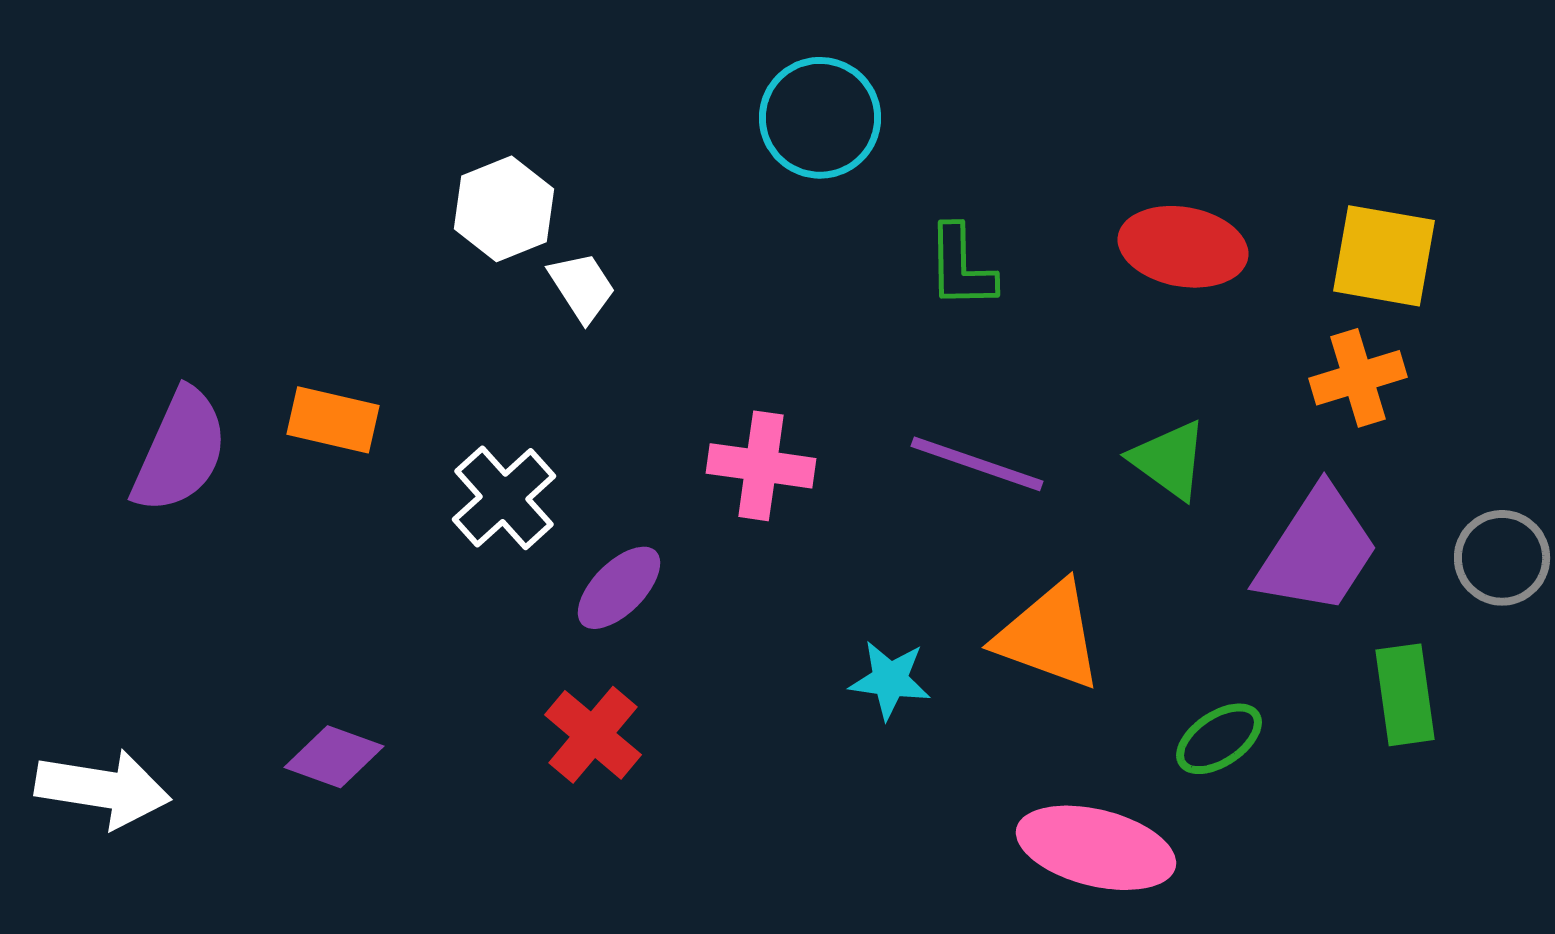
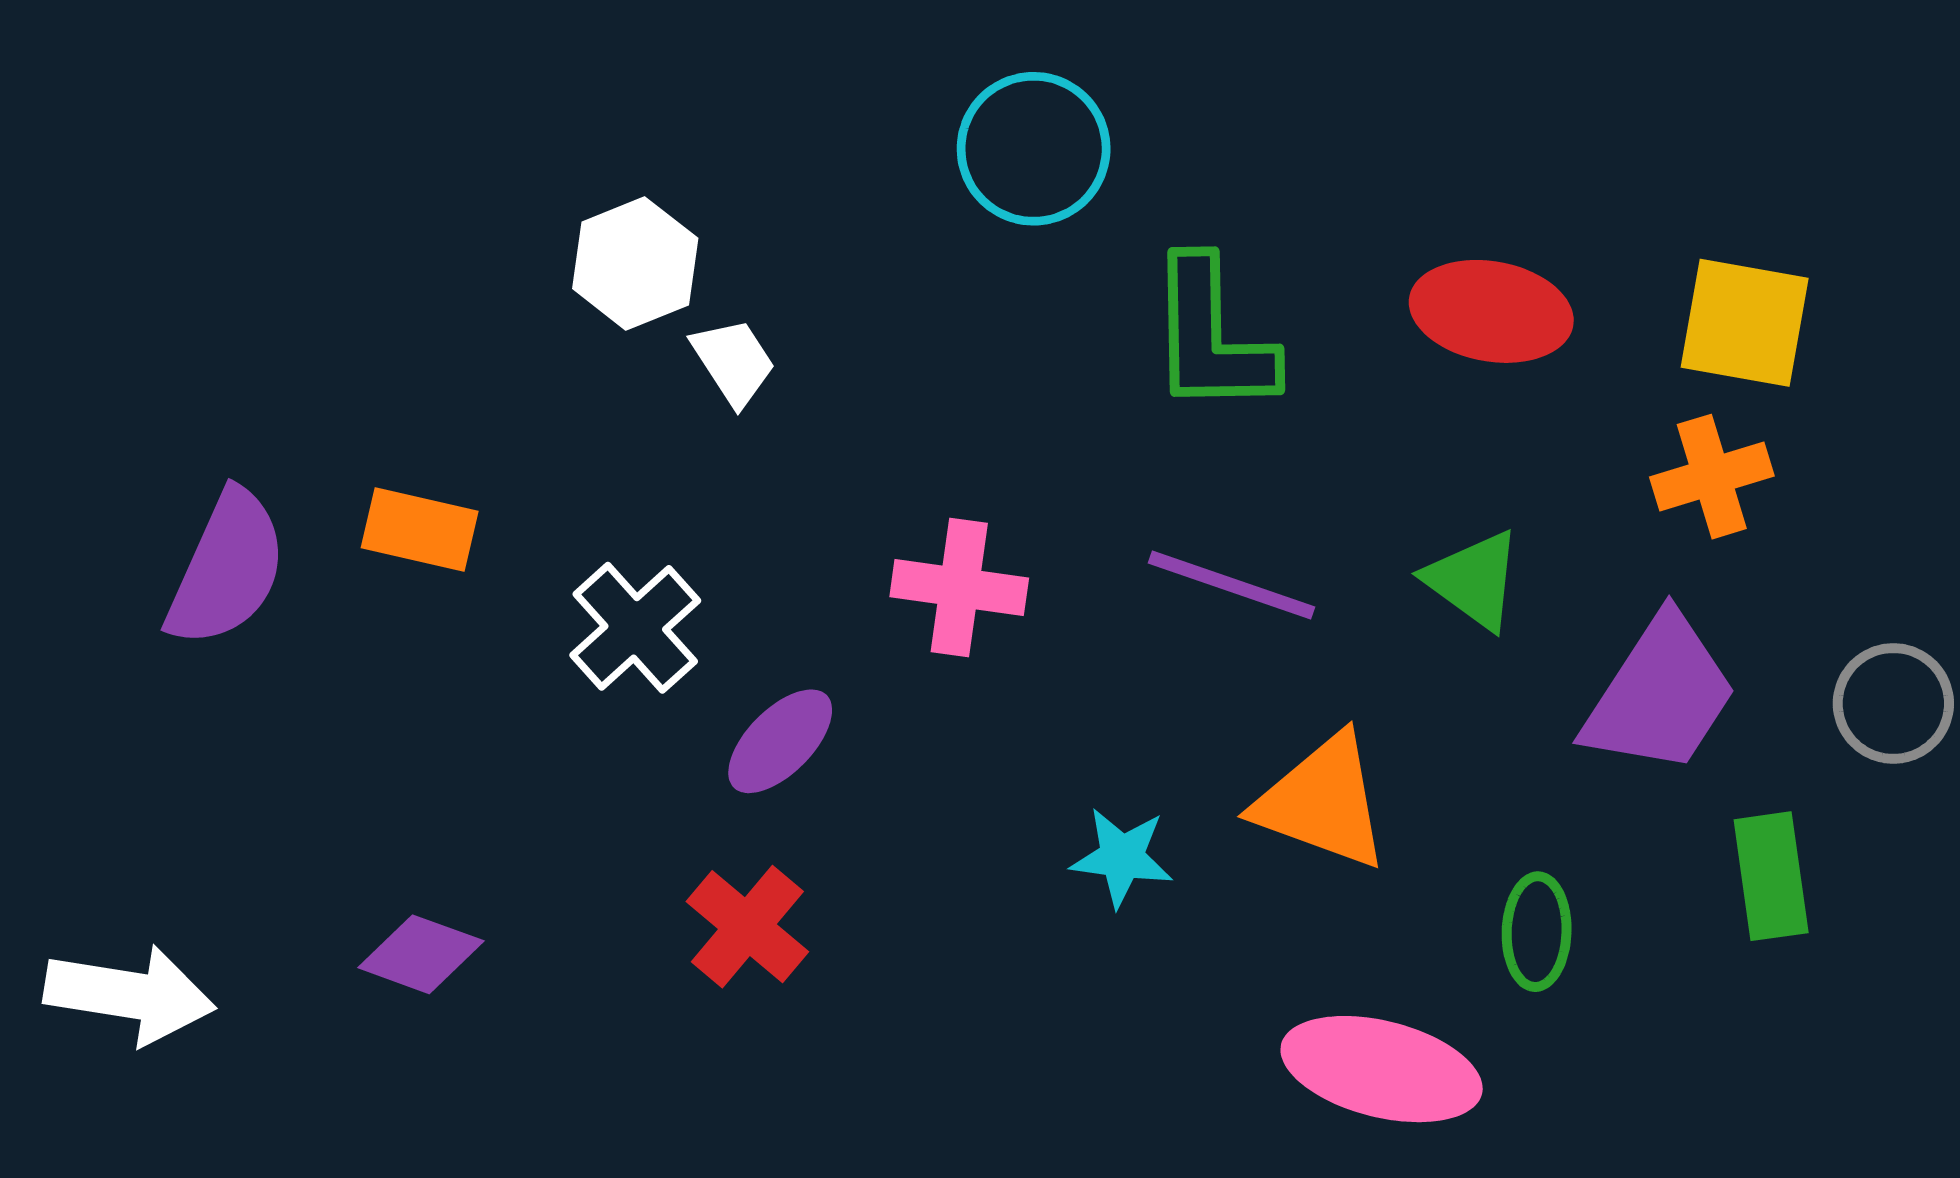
green L-shape: (961, 267) -> (1211, 337), size x1.5
green ellipse: (1219, 739) -> (1537, 932), turned -54

